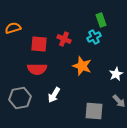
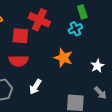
red cross: (64, 39) -> (39, 20), moved, size x1.5

